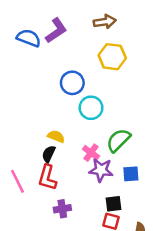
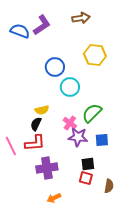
yellow hexagon: (112, 57) -> (95, 55), moved
yellow semicircle: (56, 136) -> (42, 110), turned 144
red L-shape: (47, 178) -> (35, 143), turned -110
purple cross: (62, 209) -> (47, 168), size x1.5

